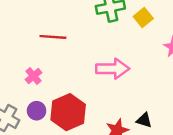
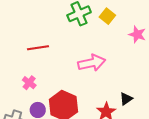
black triangle: (144, 120) -> (126, 99), turned -40

